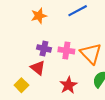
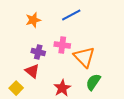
pink cross: (66, 50) -> (62, 45), moved

